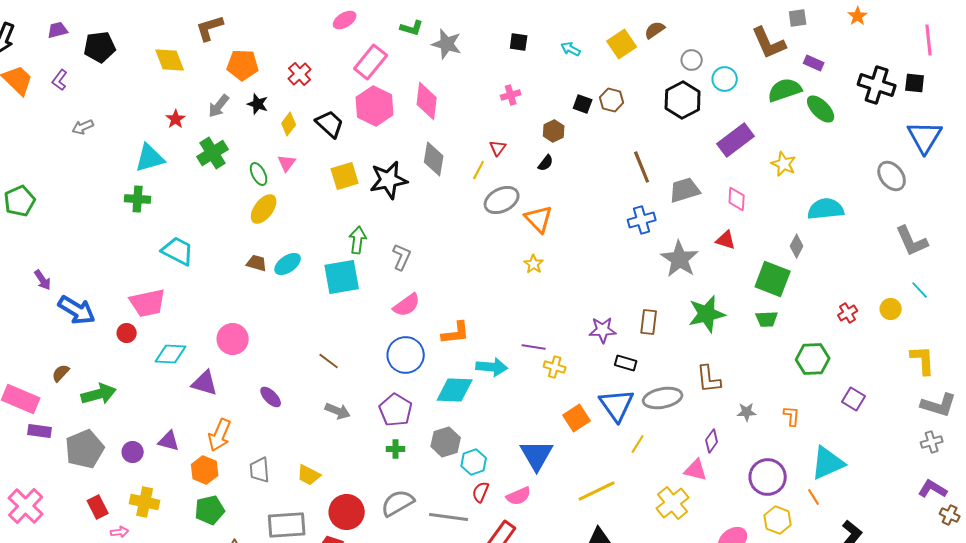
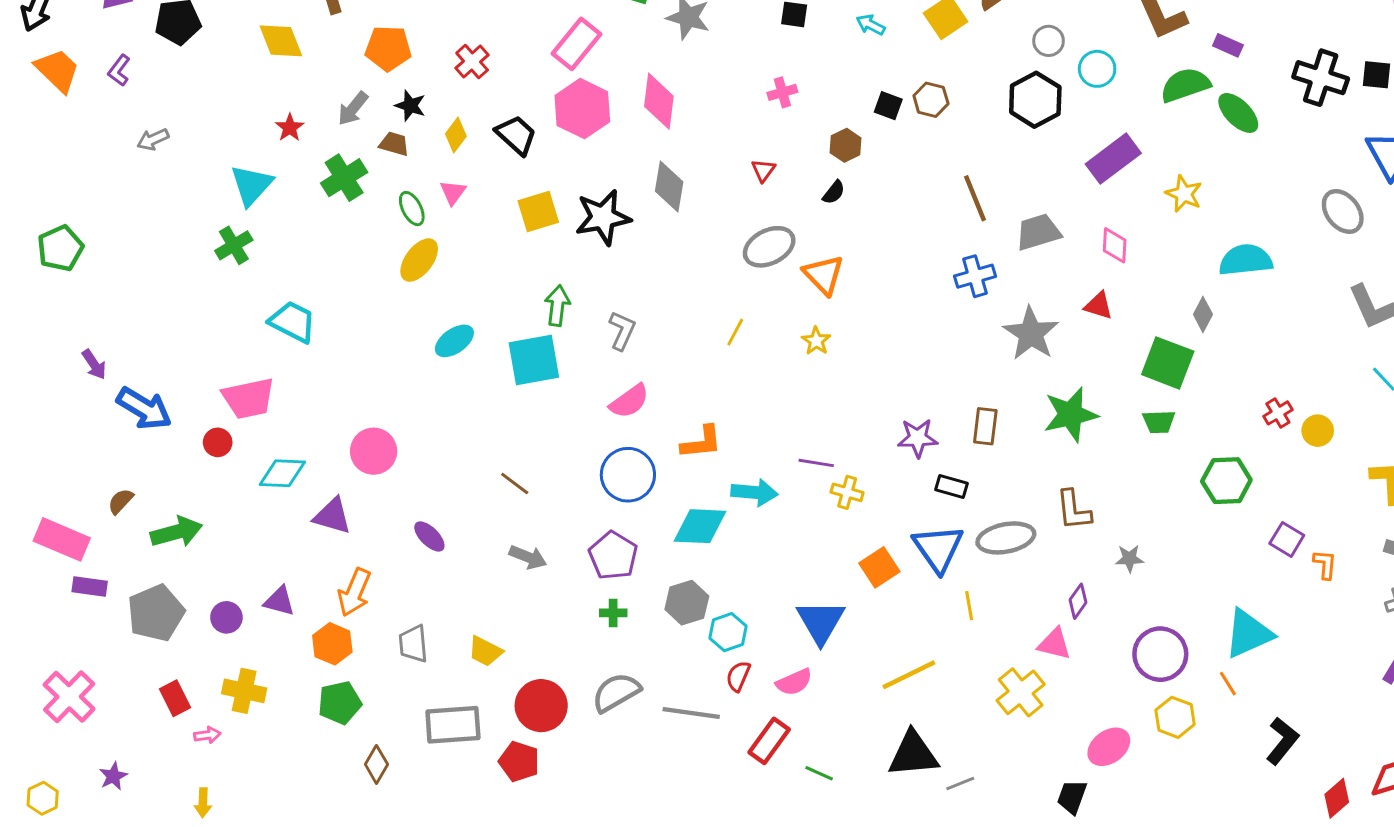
cyan triangle: (150, 158) -> (251, 185), turned -32
yellow line: (479, 170) -> (735, 332), moved
green cross: (138, 199) -> (234, 245), turned -35
brown trapezoid: (257, 263) -> (394, 144), moved
yellow circle: (891, 309) -> (1318, 431), moved
orange L-shape: (792, 416) -> (1325, 564), moved
yellow line: (638, 444) -> (969, 606), turned -42

